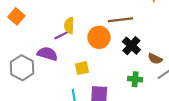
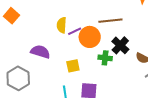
purple line: (61, 35) -> (75, 31), moved
gray hexagon: (22, 68) -> (18, 78), moved
green cross: (135, 79) -> (105, 58), moved

